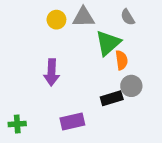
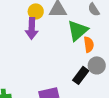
purple arrow: (52, 72) -> (32, 28), moved
black rectangle: (112, 98) -> (81, 75), turned -36

